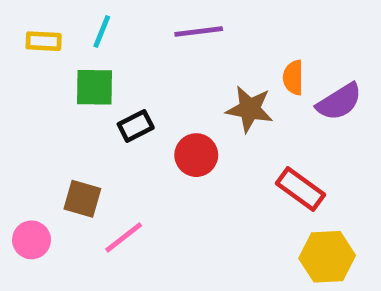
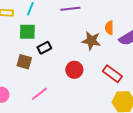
red circle: (196, 155) -> (74, 70), moved
brown square: (82, 199) -> (24, 62), moved

